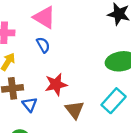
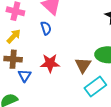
brown triangle: (75, 110) -> (83, 65), moved

